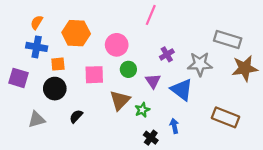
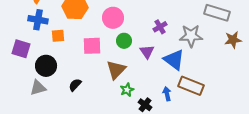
brown star: (245, 68) -> (233, 40), size x0.7
black circle: (55, 89) -> (46, 66), moved
green star: (142, 110) -> (127, 90), moved
brown rectangle: (225, 117) -> (191, 86), moved

